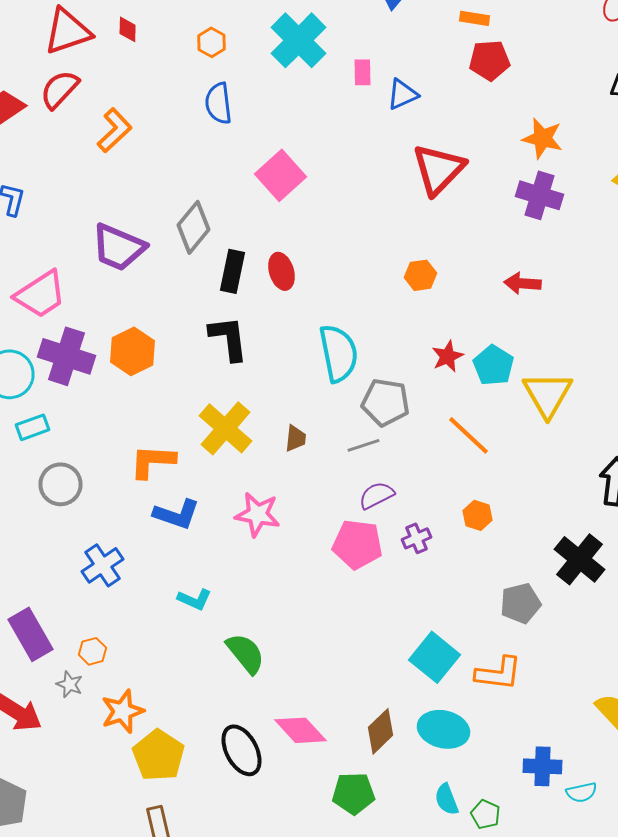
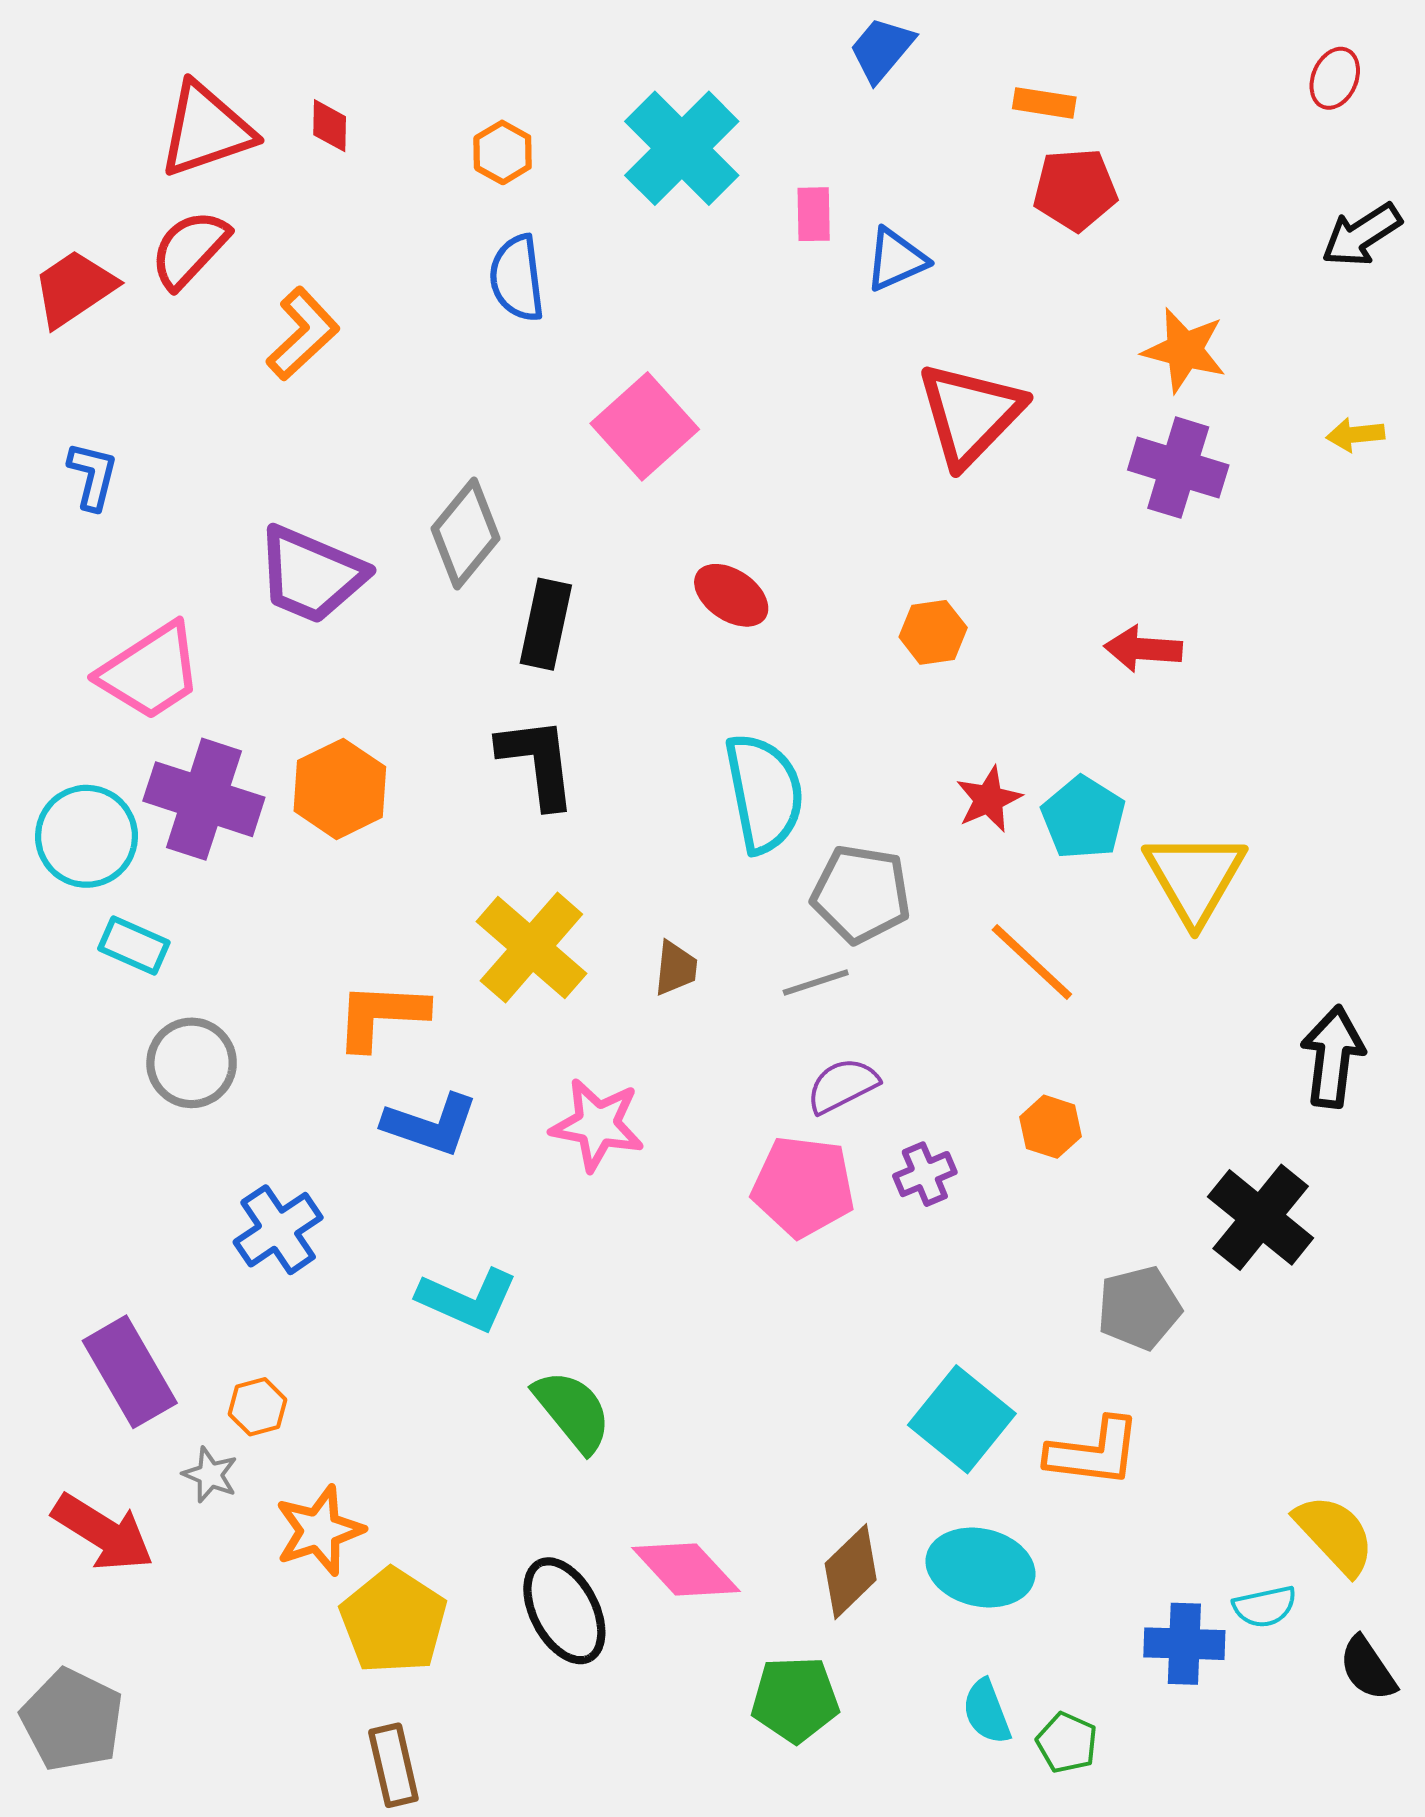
red ellipse: (282, 271) -> (731, 595), moved, turned -39
cyan rectangle: (32, 427) -> (134, 945), turned 44
cyan L-shape: (194, 599) -> (468, 1300), size x1.4
cyan semicircle: (582, 792) -> (1265, 1607), moved

